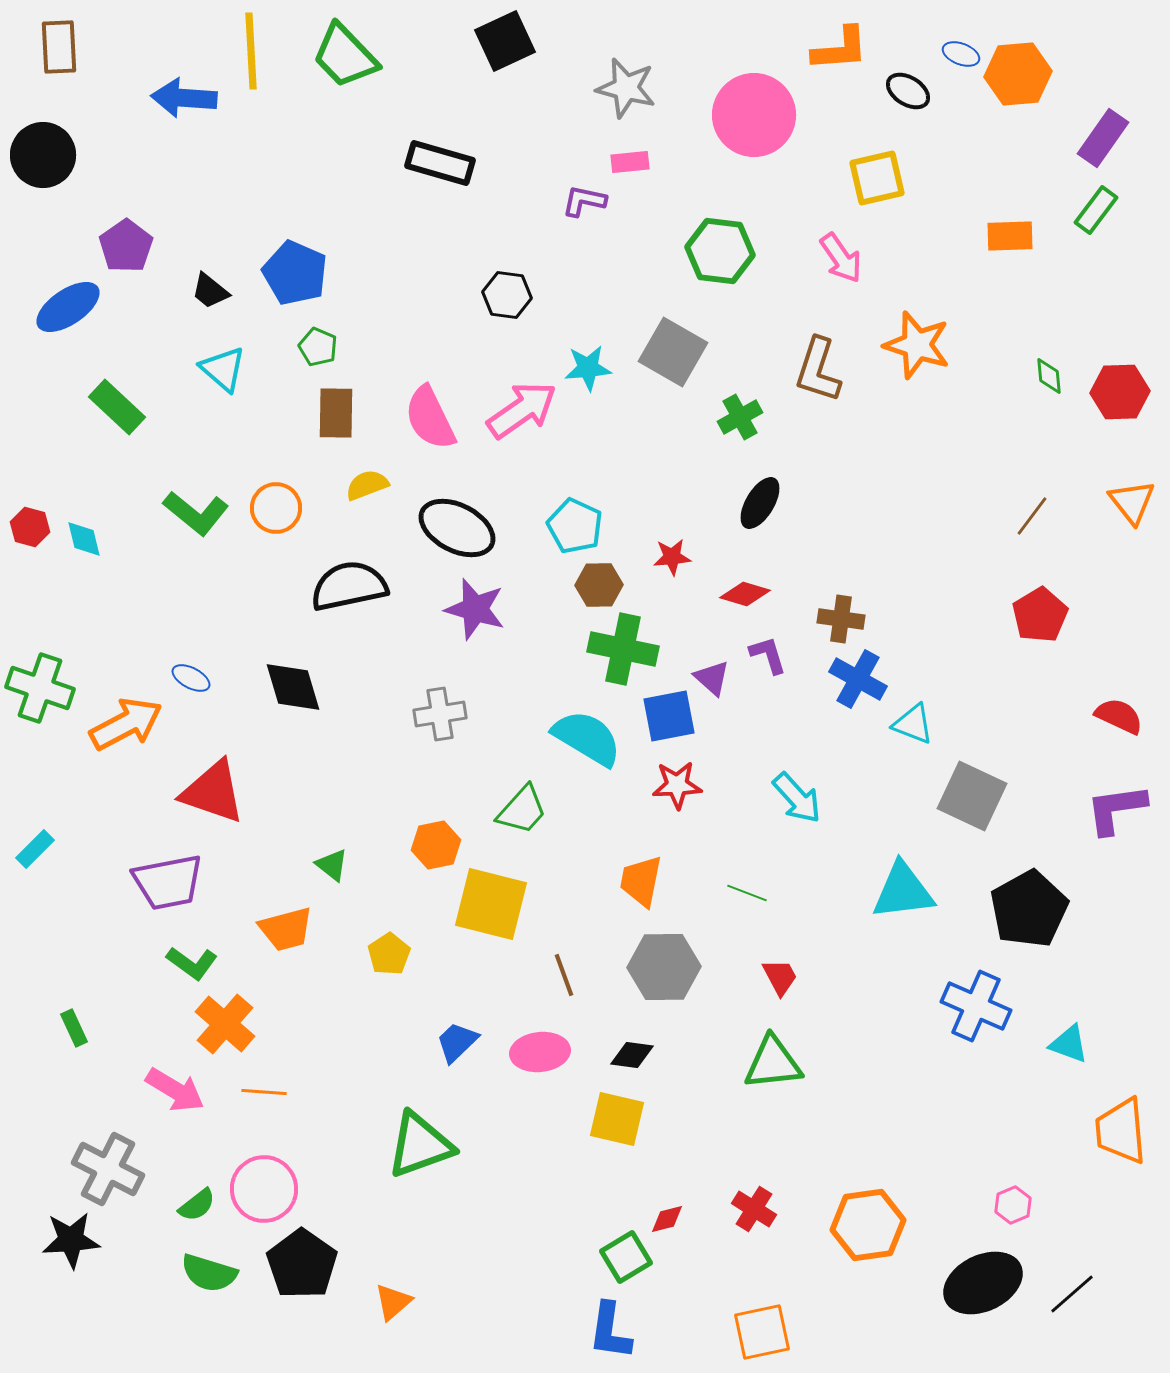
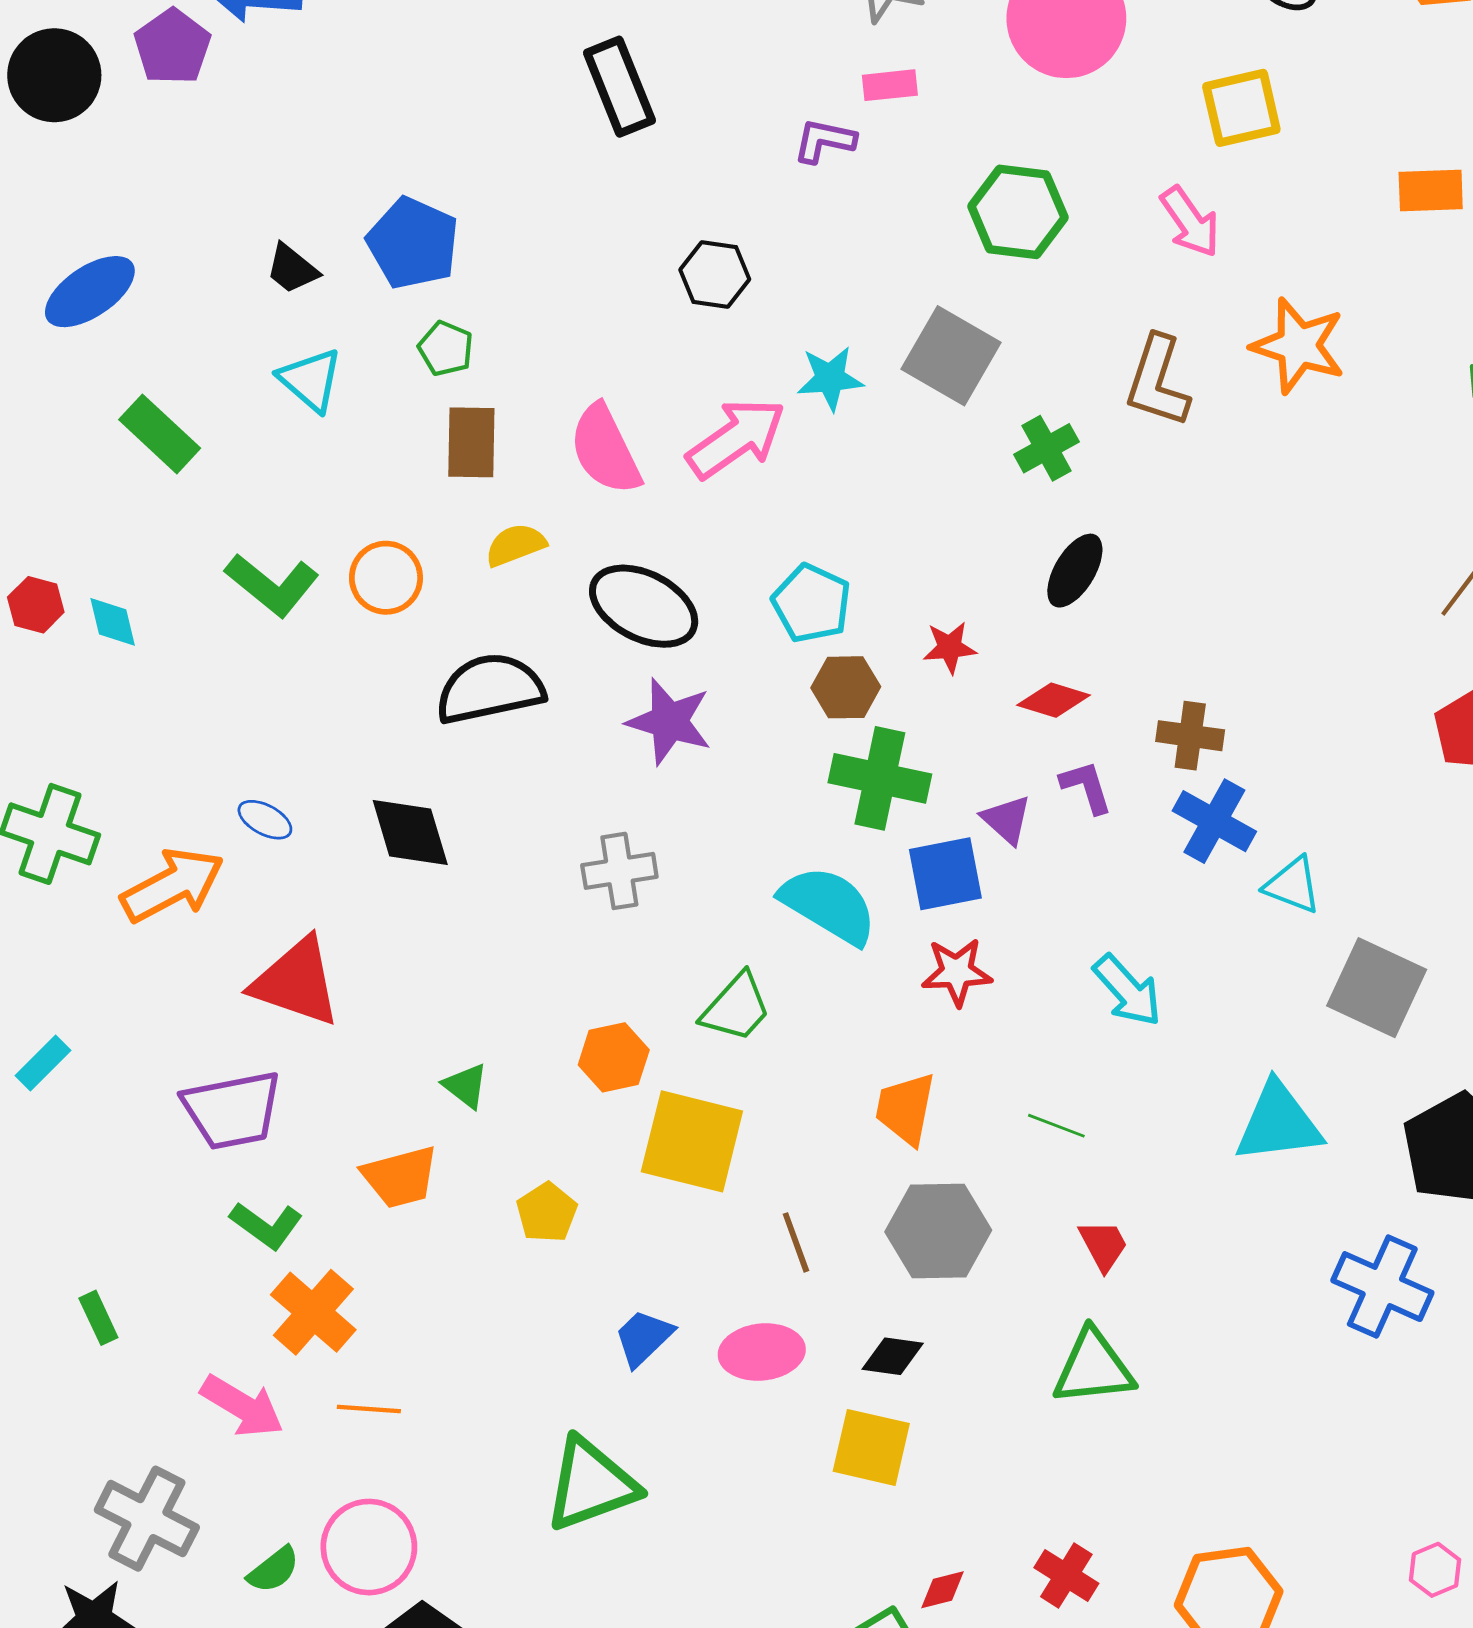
black rectangle: (440, 163) -> (619, 87), turned 52
purple pentagon: (126, 246) -> (172, 47), moved

